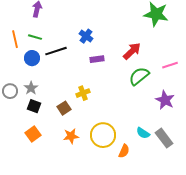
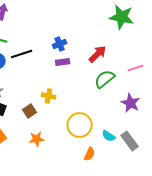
blue cross: (86, 36) -> (60, 44), moved, turned 32
yellow cross: (83, 93) -> (49, 96), turned 32
yellow circle: (103, 135) -> (80, 125), moved

